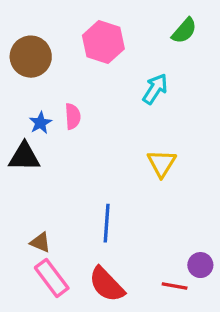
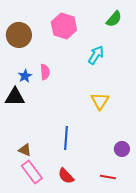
purple circle: (200, 265) -> (122, 149), moved
red semicircle: (107, 284) -> (66, 176), size x0.7

